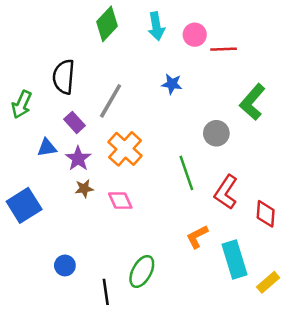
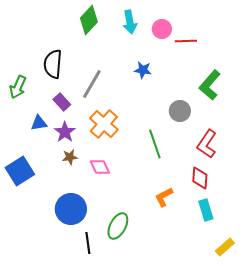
red L-shape: (226, 192) -> (207, 144), moved
red diamond: (266, 214) -> (200, 178), moved
cyan rectangle: (234, 259) -> (206, 210), moved, size x0.7
blue circle: (65, 265) -> (71, 209), moved, size x1.8
yellow rectangle: (268, 282) -> (225, 247), moved

